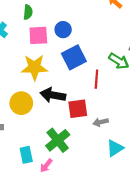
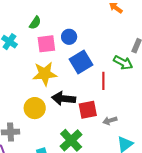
green semicircle: (28, 12) -> (35, 23), turned 32

